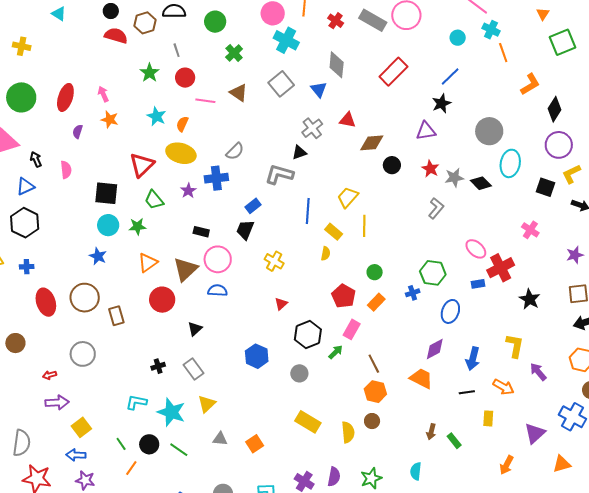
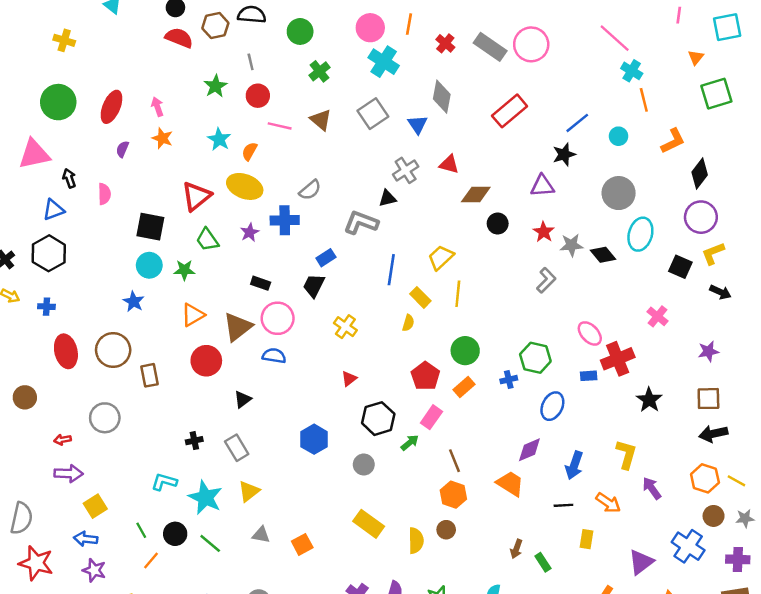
cyan circle: (458, 38) -> (618, 136), moved
green circle: (375, 272) -> (465, 351), size x1.5

